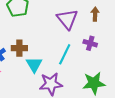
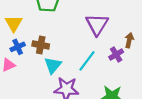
brown arrow: (95, 14) -> (129, 40), moved
purple cross: (90, 43) -> (116, 55), turned 32

